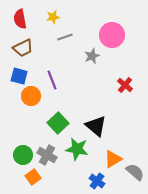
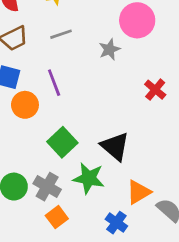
gray line: (65, 37) -> (61, 34), moved
orange square: (33, 177) -> (57, 217), moved

